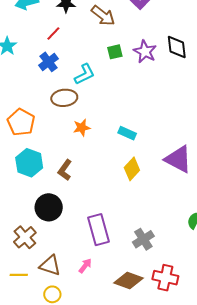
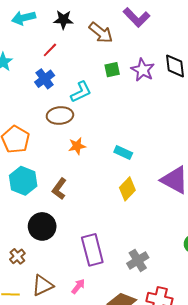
brown cross: (25, 237) -> (17, 256), size x0.7
brown triangle: (50, 265) -> (43, 285), turned -45

